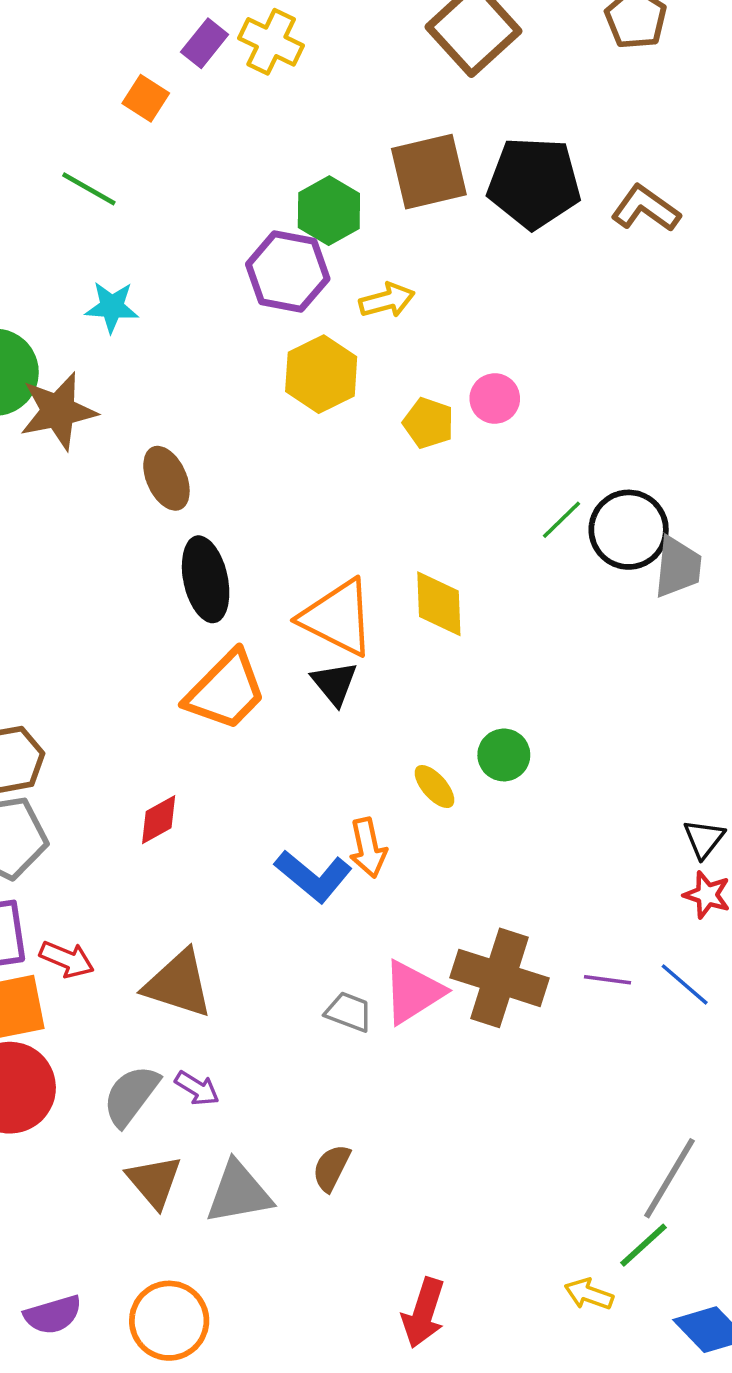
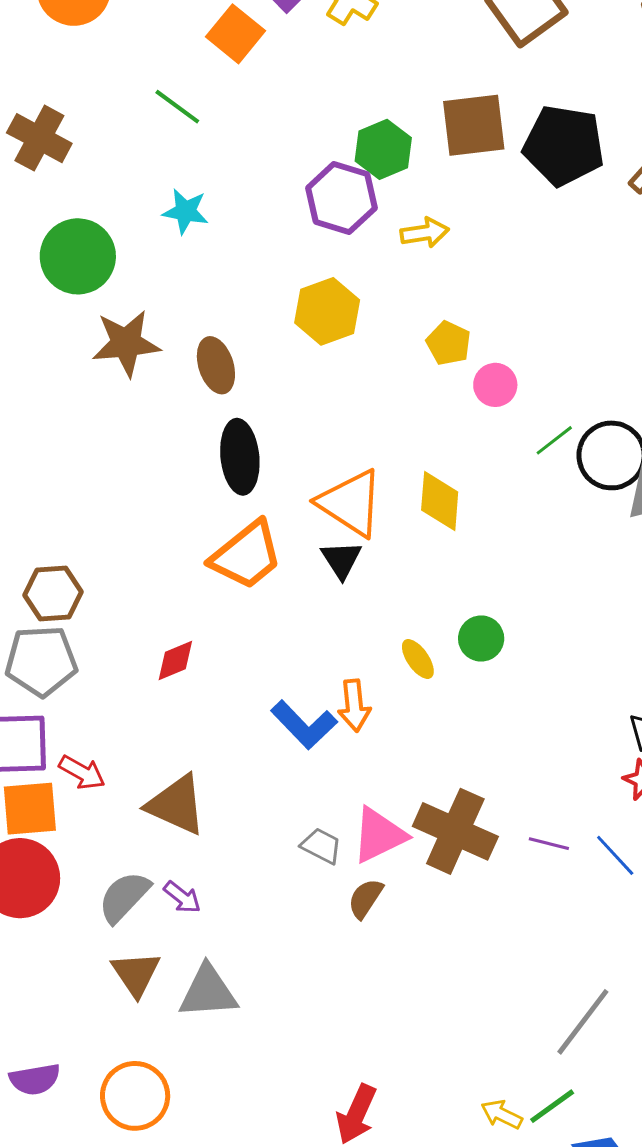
orange square: (146, 98) -> (235, 34), size x1.4
yellow hexagon: (321, 374) -> (327, 311), moved
pink circle: (495, 398) -> (495, 385), moved
brown star: (58, 411) -> (126, 343), moved
brown semicircle: (331, 1168) -> (365, 898), moved
green line: (643, 1245) -> (552, 1106), moved

